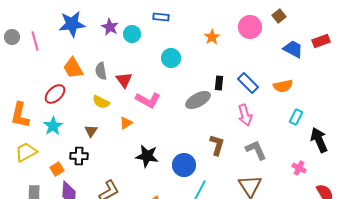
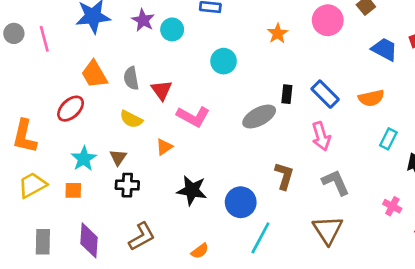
cyan star: (53, 126) -> (84, 159), moved
black cross: (79, 156) -> (127, 185), moved
orange square: (57, 169) -> (73, 190), moved, turned 32

